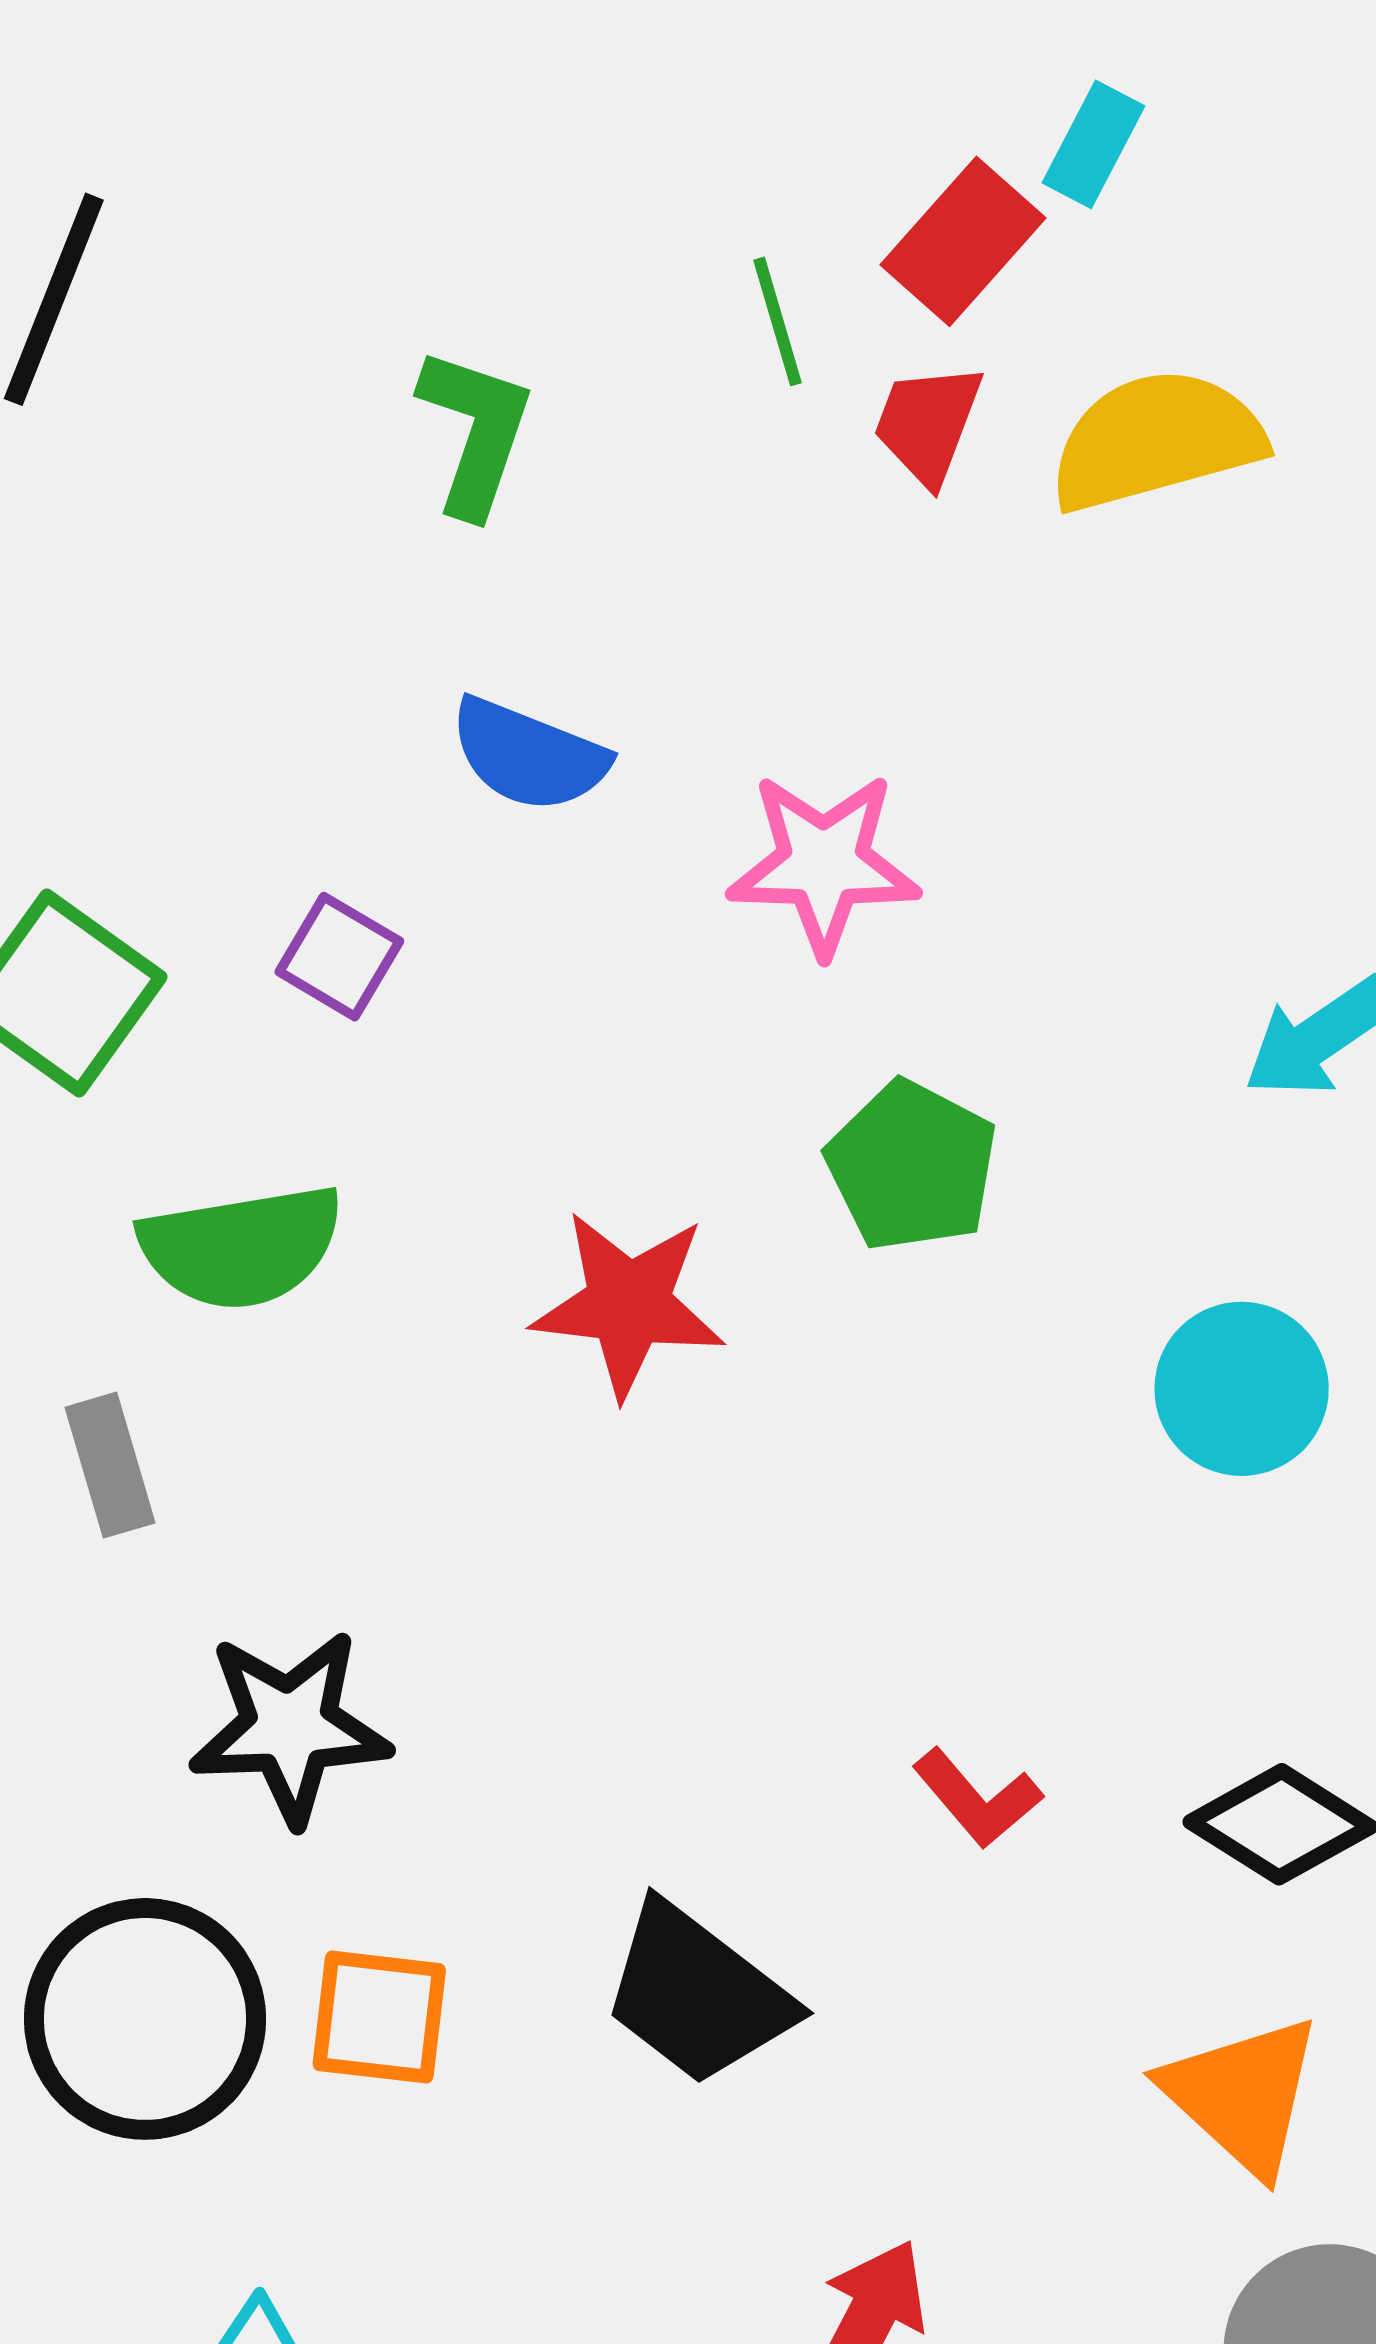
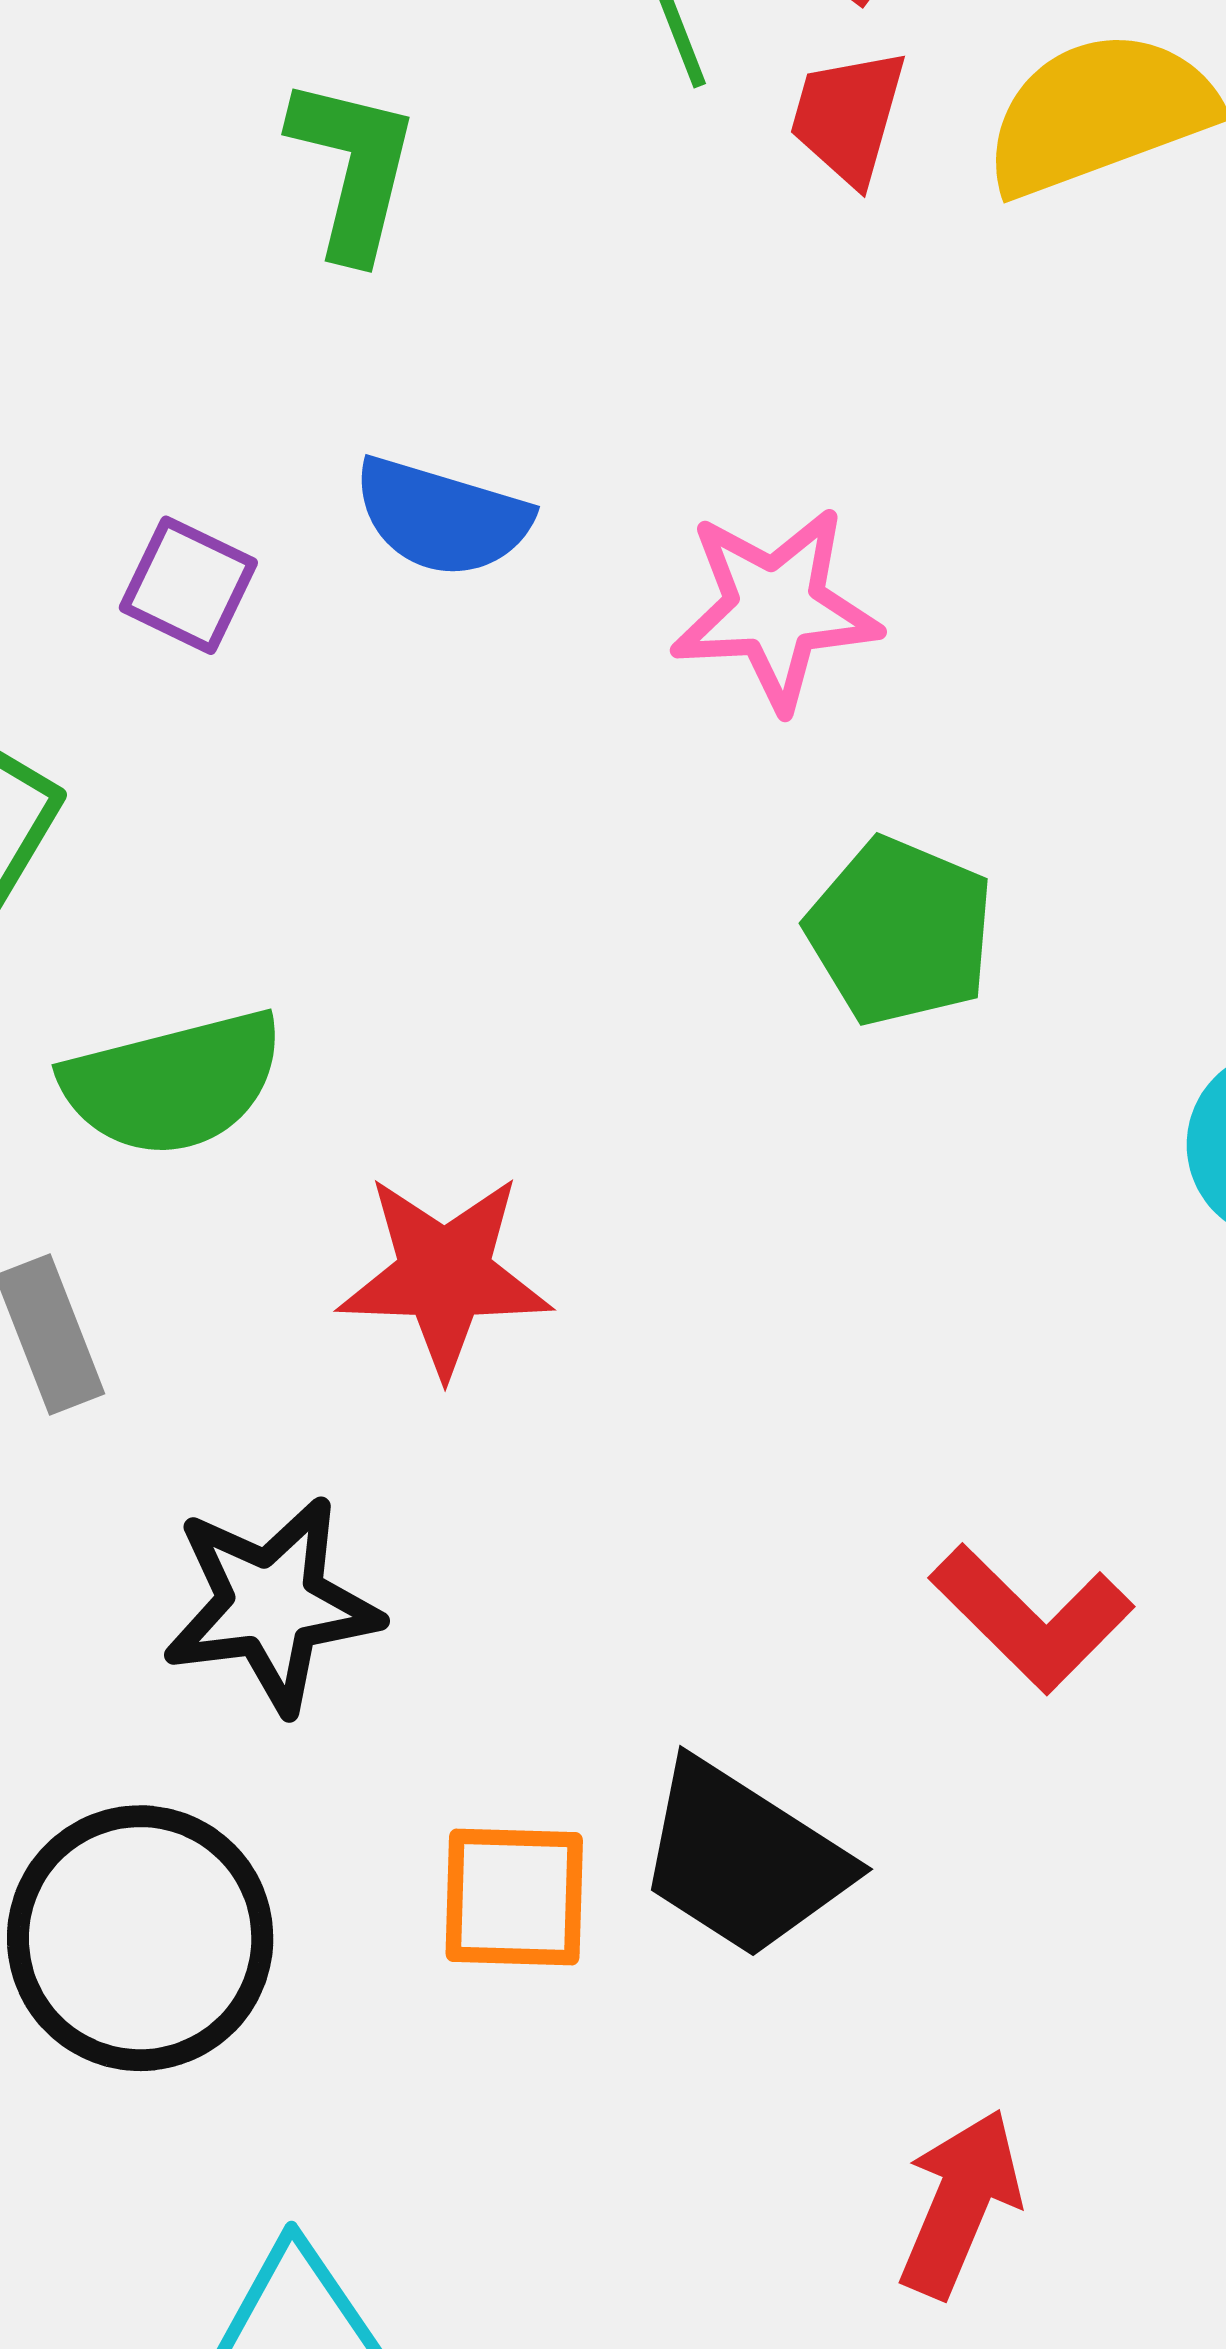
purple square: (339, 957) -> (188, 585), moved
red star: (628, 1304) -> (445, 1275), moved
red L-shape: (977, 1798) -> (1031, 1618), size x1.4
orange square: (379, 2017) -> (514, 1897), moved

